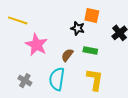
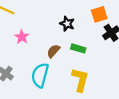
orange square: (92, 15) -> (99, 14), moved, turned -35
pink star: (36, 45) -> (22, 37), size x0.6

